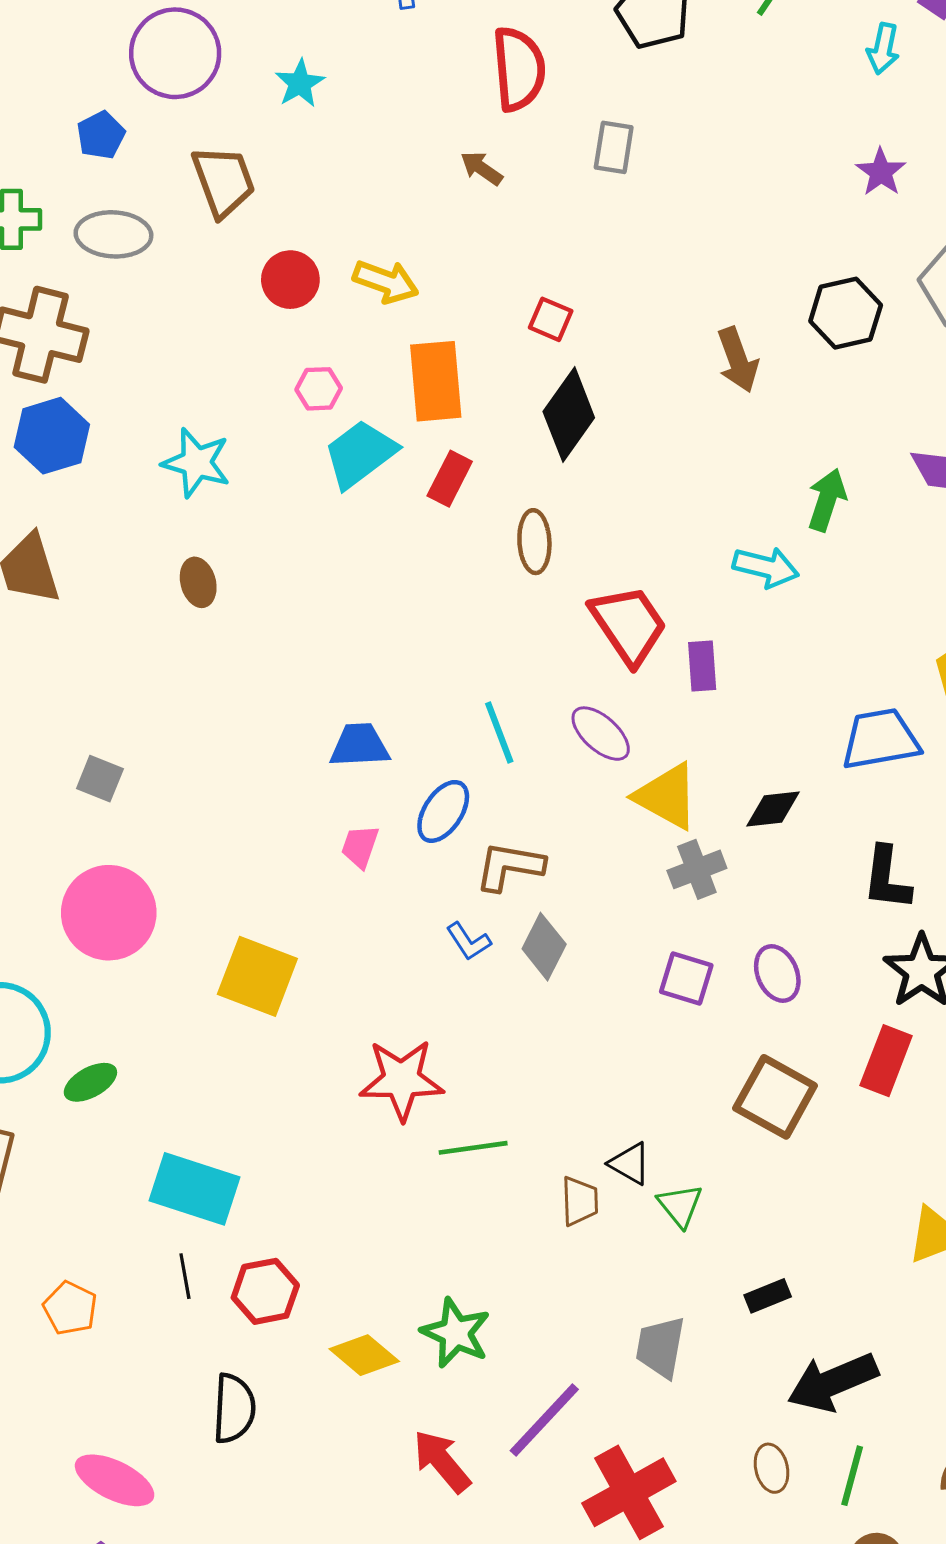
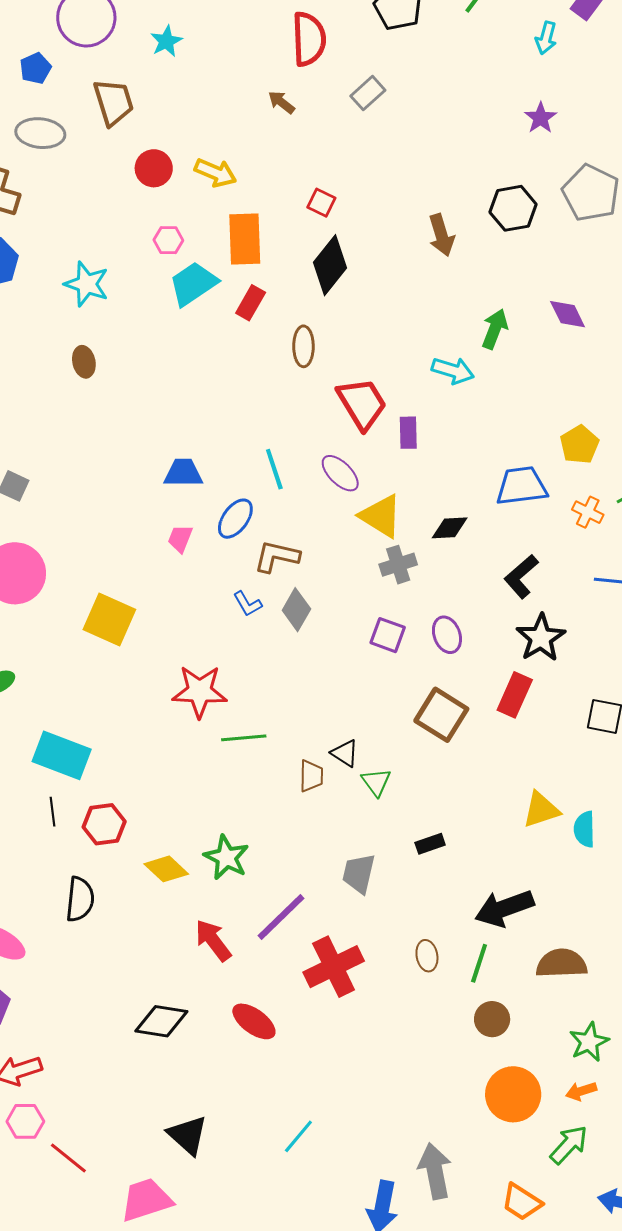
gray rectangle: (614, 147) -> (368, 93), turned 36
black L-shape: (887, 878) -> (521, 577), turned 39
black arrow: (833, 1382) -> (504, 908), moved

